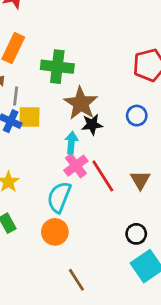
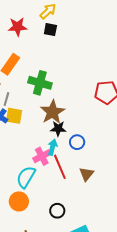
blue circle: (137, 116) -> (77, 142), moved
cyan arrow: (71, 143) -> (53, 147), moved
black circle: (136, 234) -> (57, 211), moved

